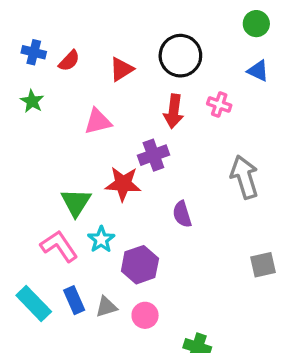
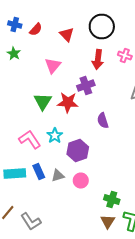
red triangle: (121, 69) -> (67, 34), turned -42
pink triangle: (98, 121) -> (53, 66), turned -36
green triangle: (76, 202) -> (43, 102), moved
cyan rectangle: (34, 303) -> (15, 174), turned -50

